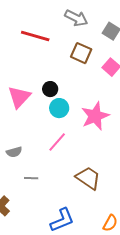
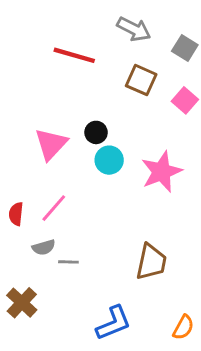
pink line: (57, 142) -> (54, 208), moved
gray semicircle: (14, 152) -> (44, 247), moved
brown trapezoid: (88, 178) -> (151, 262), turned 68

